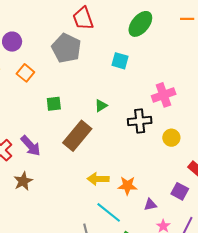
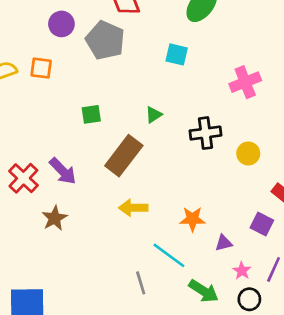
purple circle: (12, 42) -> (61, 24), moved
orange square: (25, 73) -> (41, 68), moved, turned -30
pink cross: (164, 95) -> (245, 82), moved
yellow arrow: (98, 179) -> (133, 208), moved

